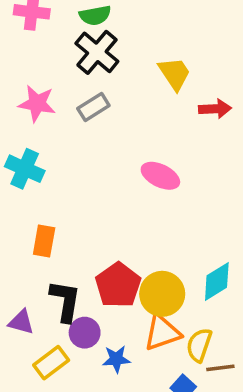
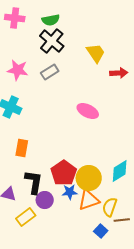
blue star: (116, 359) -> (70, 192), moved

